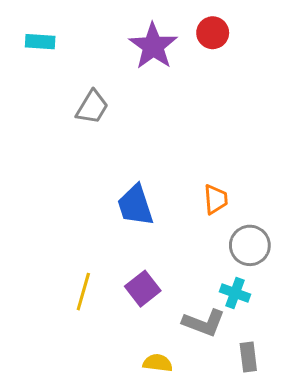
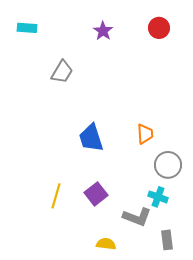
red circle: (213, 33) -> (159, 28), moved
purple star: (153, 46) -> (103, 31), size x0.6

